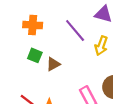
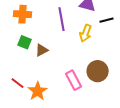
purple line: (75, 30) -> (62, 19), turned 30

